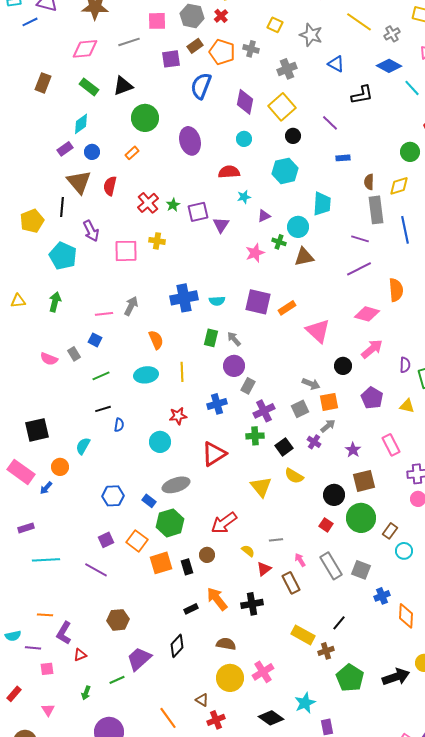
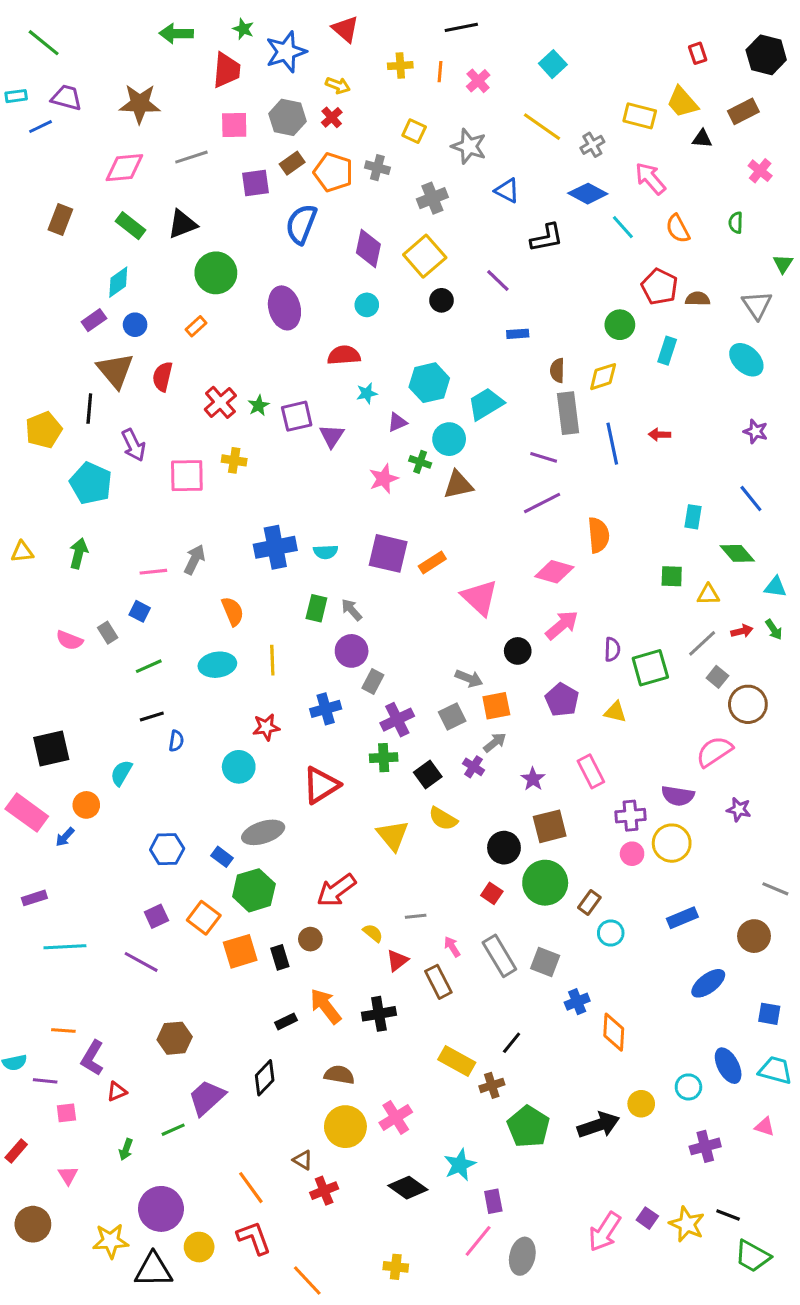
cyan hexagon: (285, 171) -> (429, 383), moved
cyan trapezoid: (322, 204) -> (486, 404), turned -125

